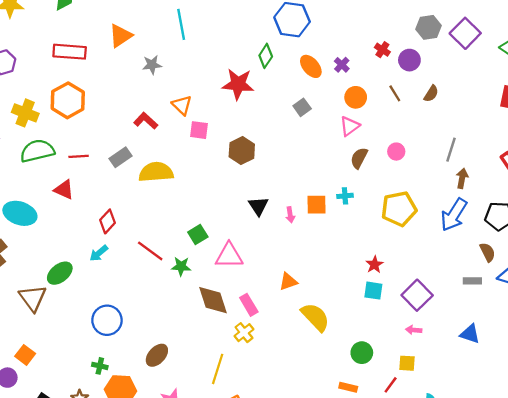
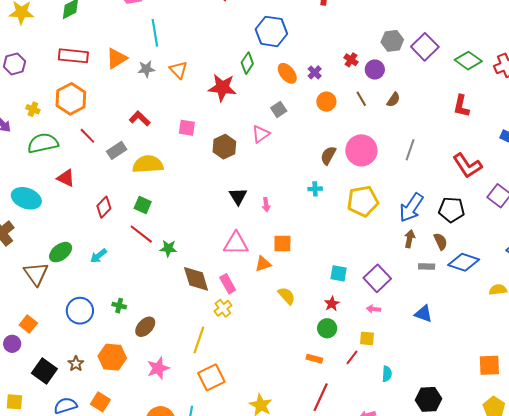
cyan line: (181, 24) -> (155, 33), moved
orange triangle: (121, 36) -> (117, 58), moved
orange triangle: (182, 105) -> (178, 70), moved
yellow cross: (25, 113) -> (33, 109), size x0.6
pink triangle: (350, 126) -> (261, 134), moved
pink circle: (396, 152) -> (361, 150), size x2.0
red line: (79, 156) -> (87, 136), moved, turned 48
brown arrow: (462, 178) -> (410, 239), moved
orange square: (317, 205) -> (282, 244), moved
green square: (198, 234) -> (143, 205), moved, turned -36
cyan arrow: (99, 253) -> (98, 256), moved
pink triangle: (229, 256) -> (236, 243), moved
red star: (375, 265) -> (332, 304), moved
yellow semicircle: (315, 317) -> (287, 296), size x0.7
blue circle: (107, 320) -> (80, 311), moved
green cross: (100, 366) -> (119, 306), moved

